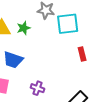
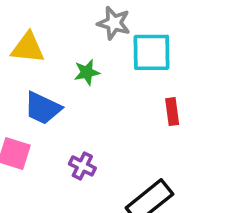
green star: (24, 28) -> (87, 72), moved

